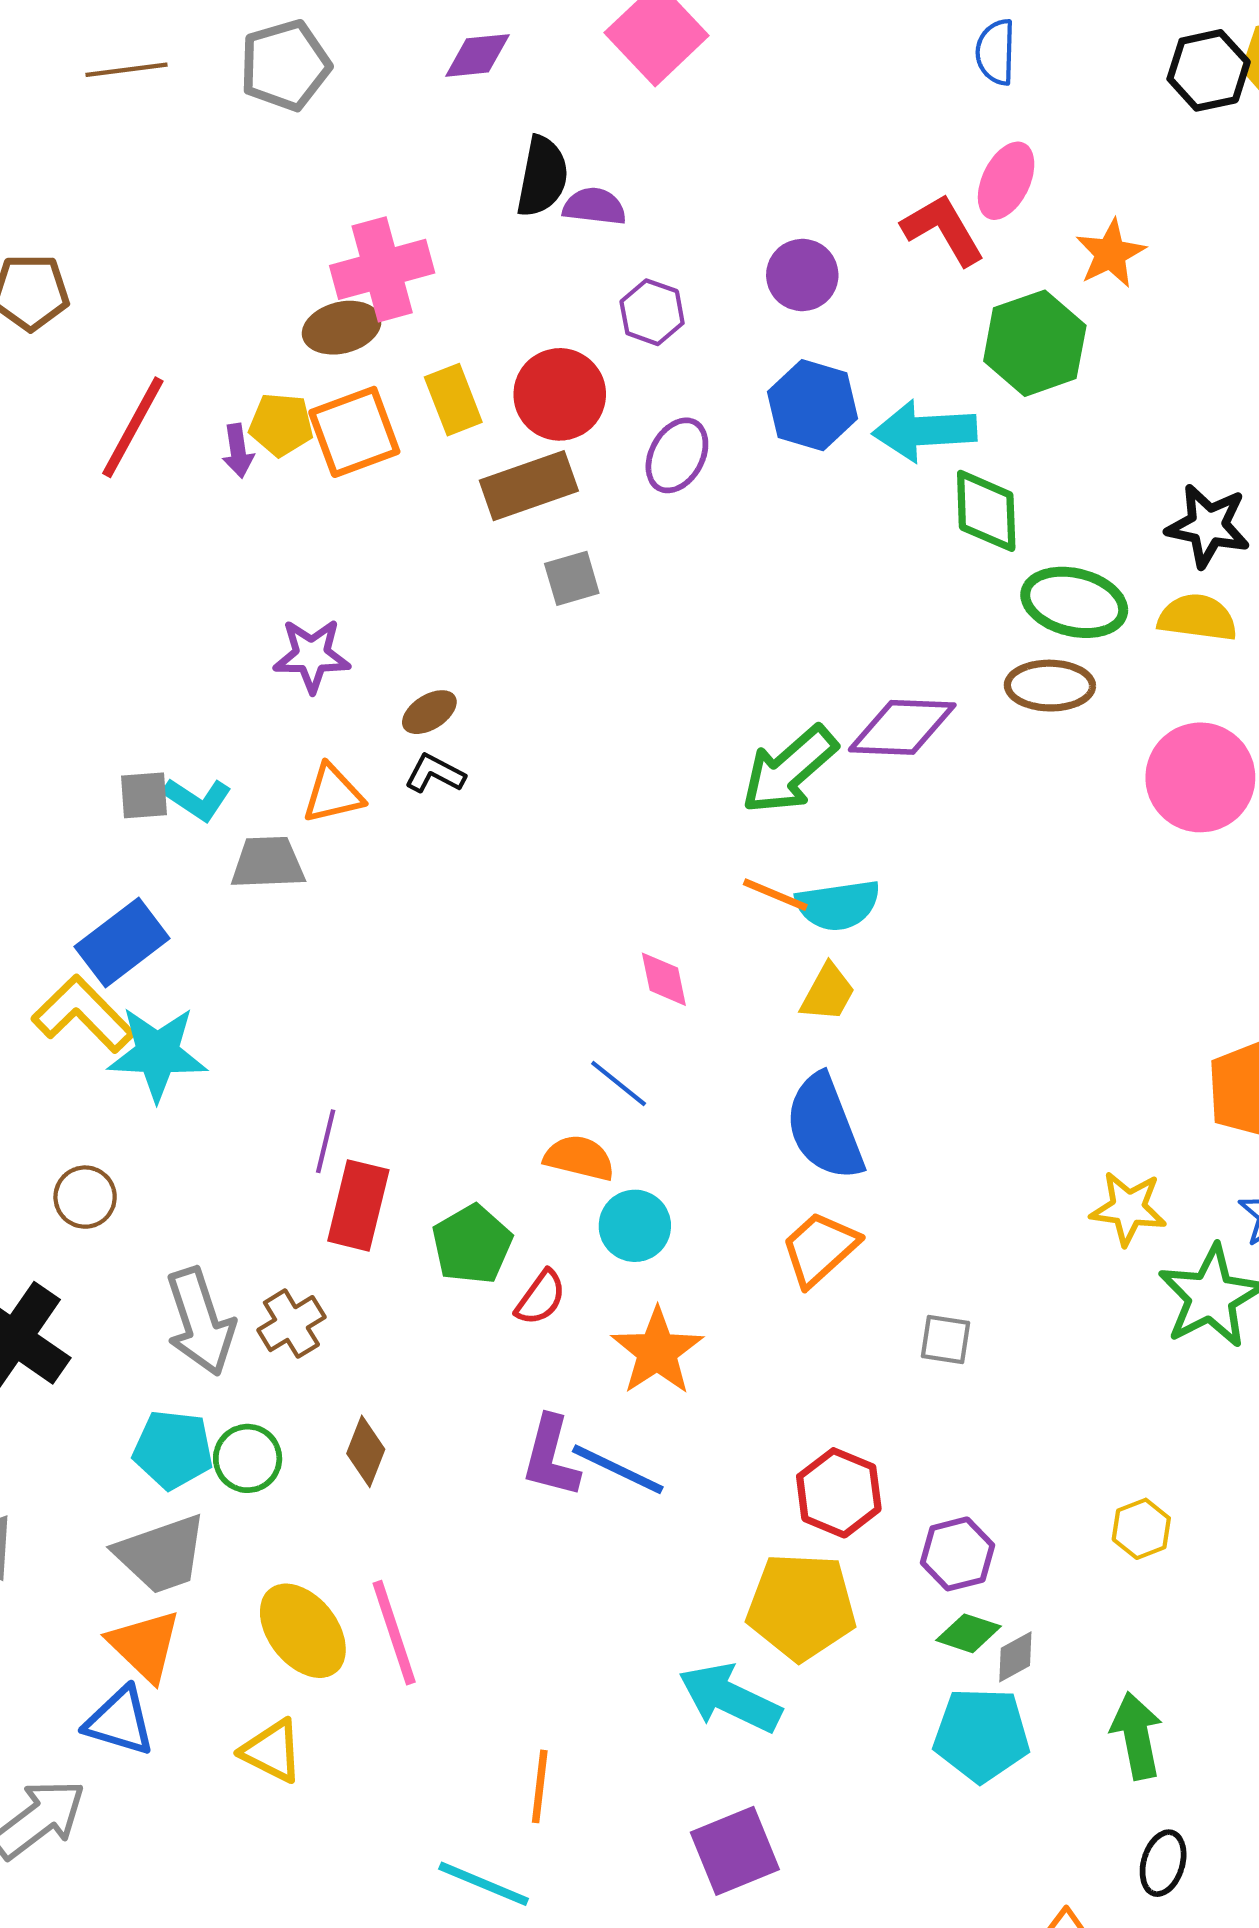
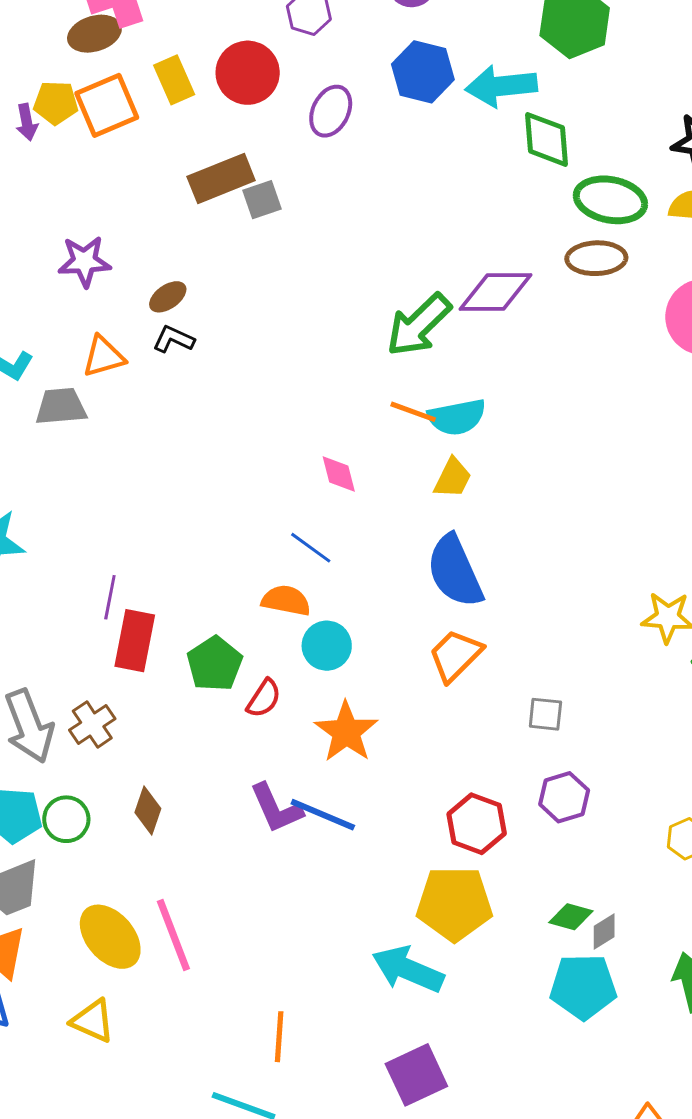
brown rectangle: (529, 486) -> (221, 178), moved
purple L-shape: (551, 1457) -> (276, 808), turned -36
purple hexagon: (957, 1554) -> (564, 797), moved

